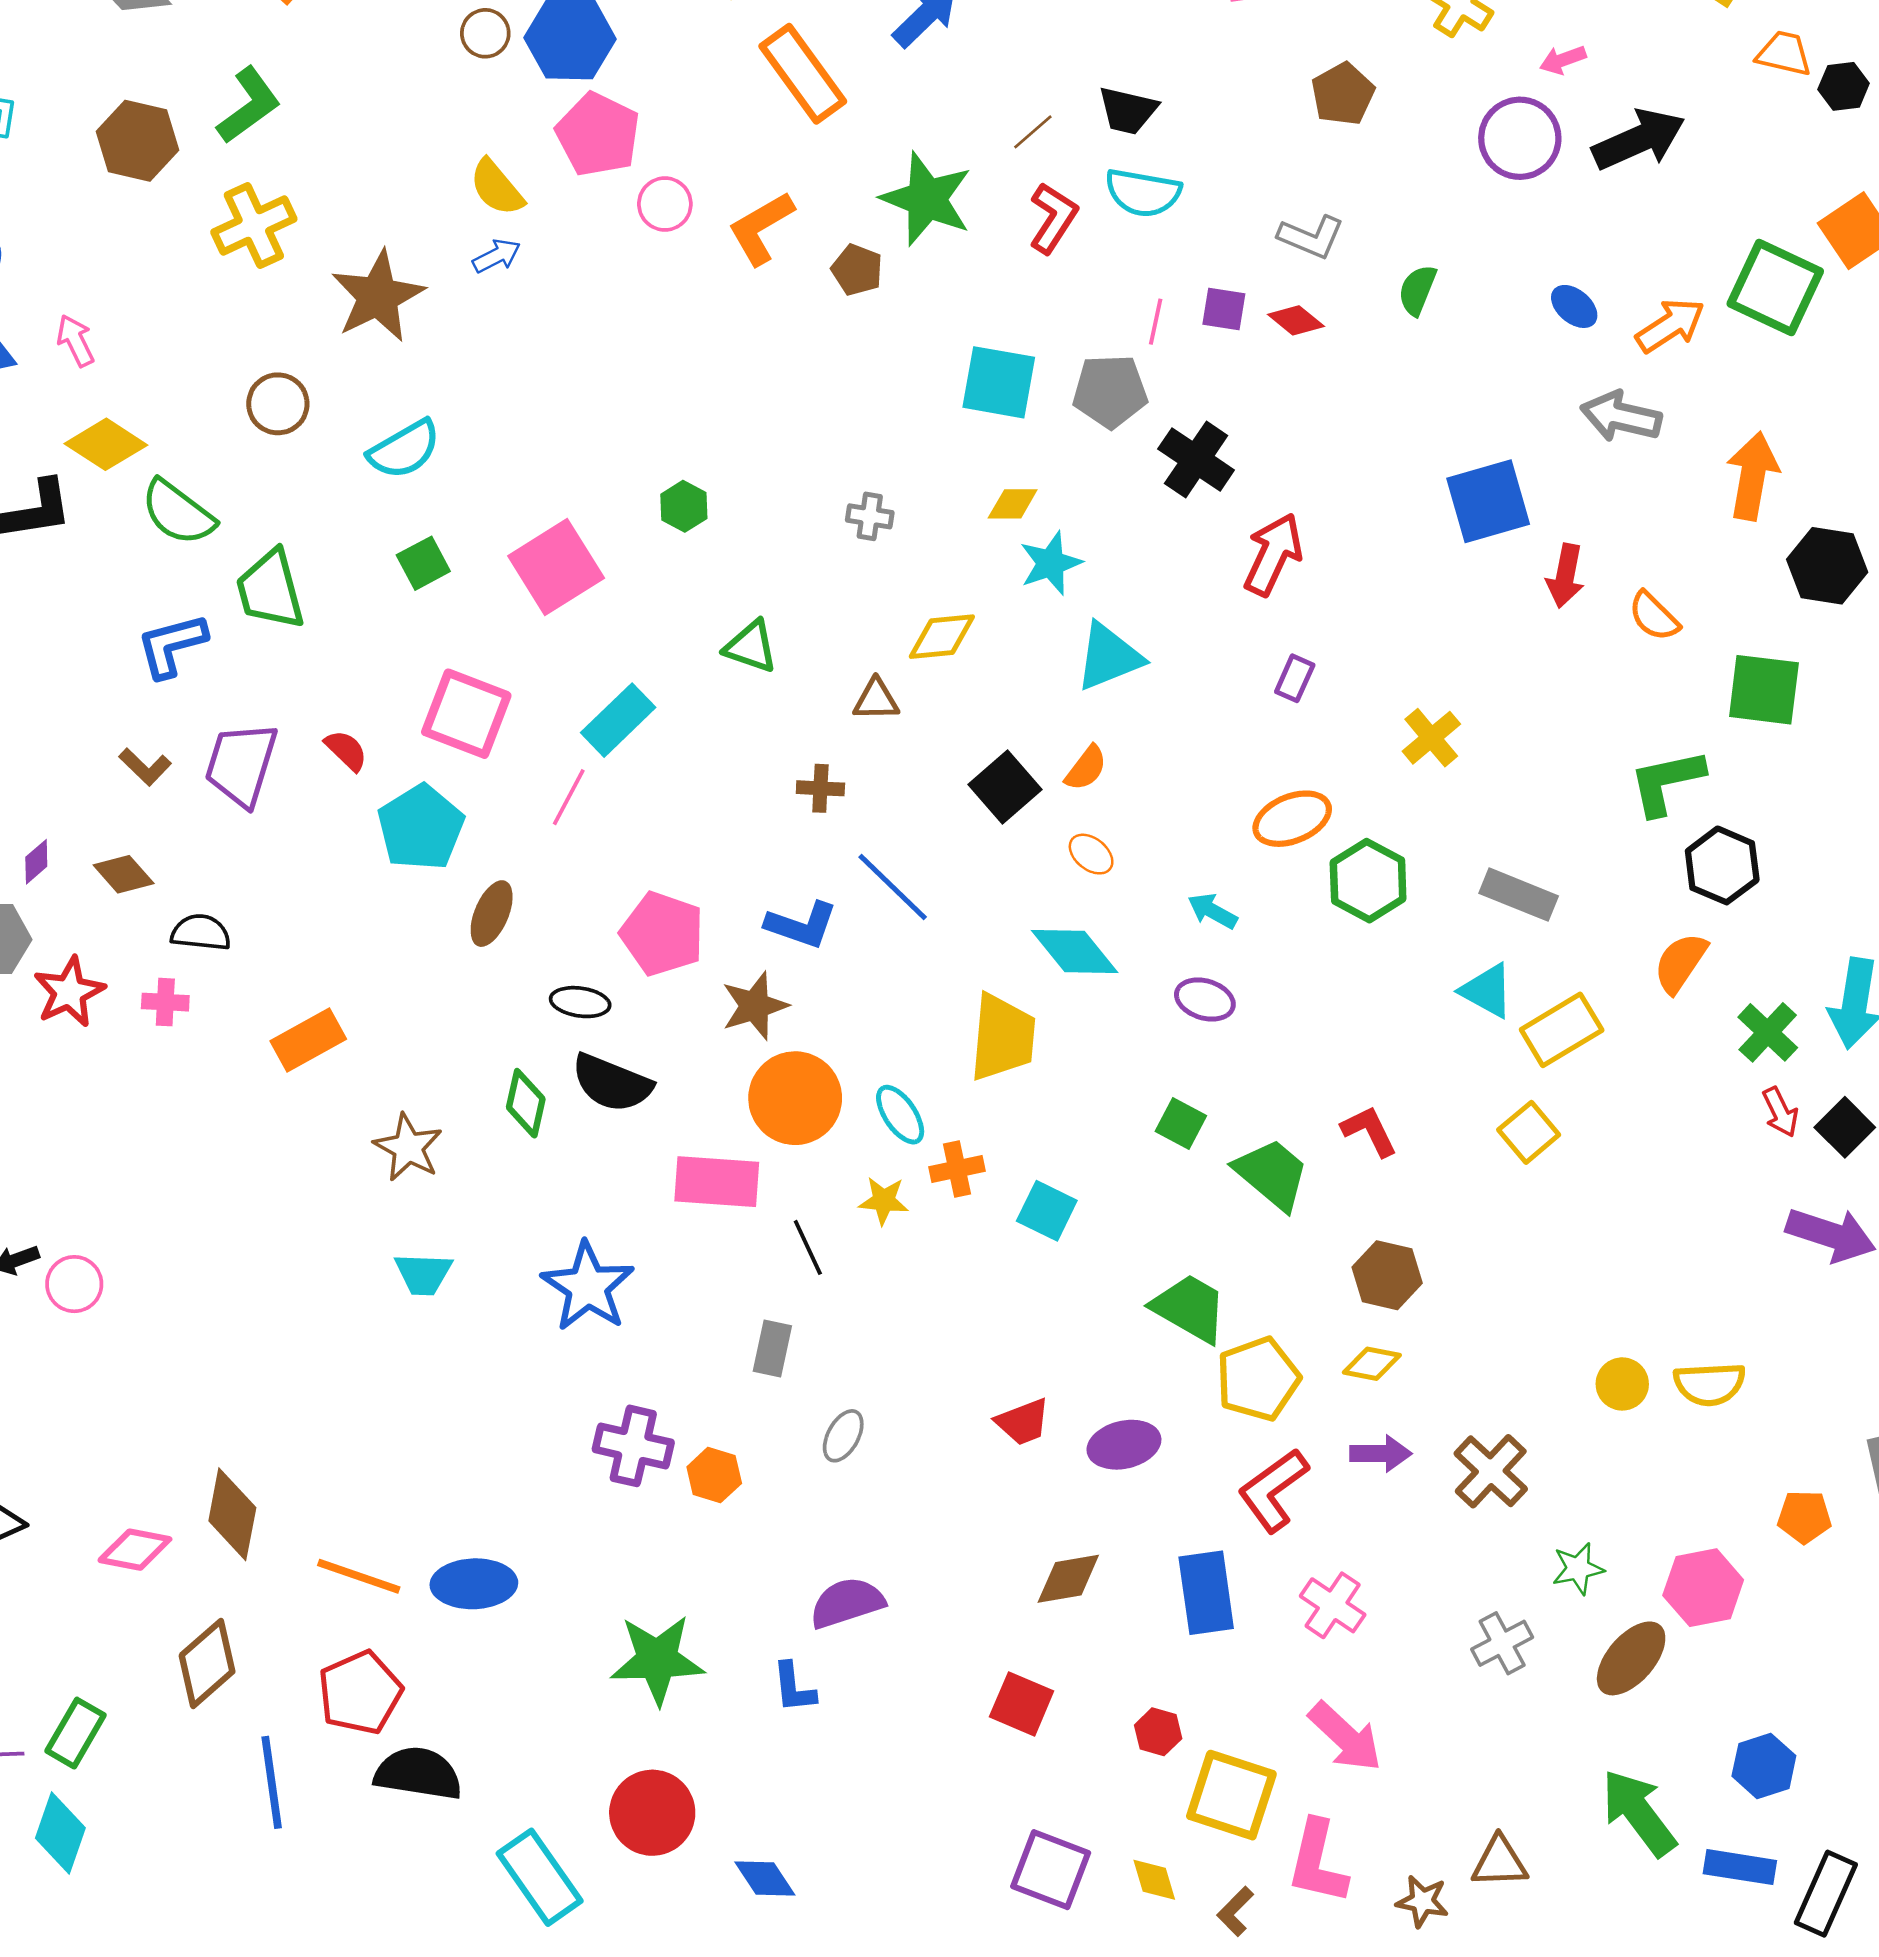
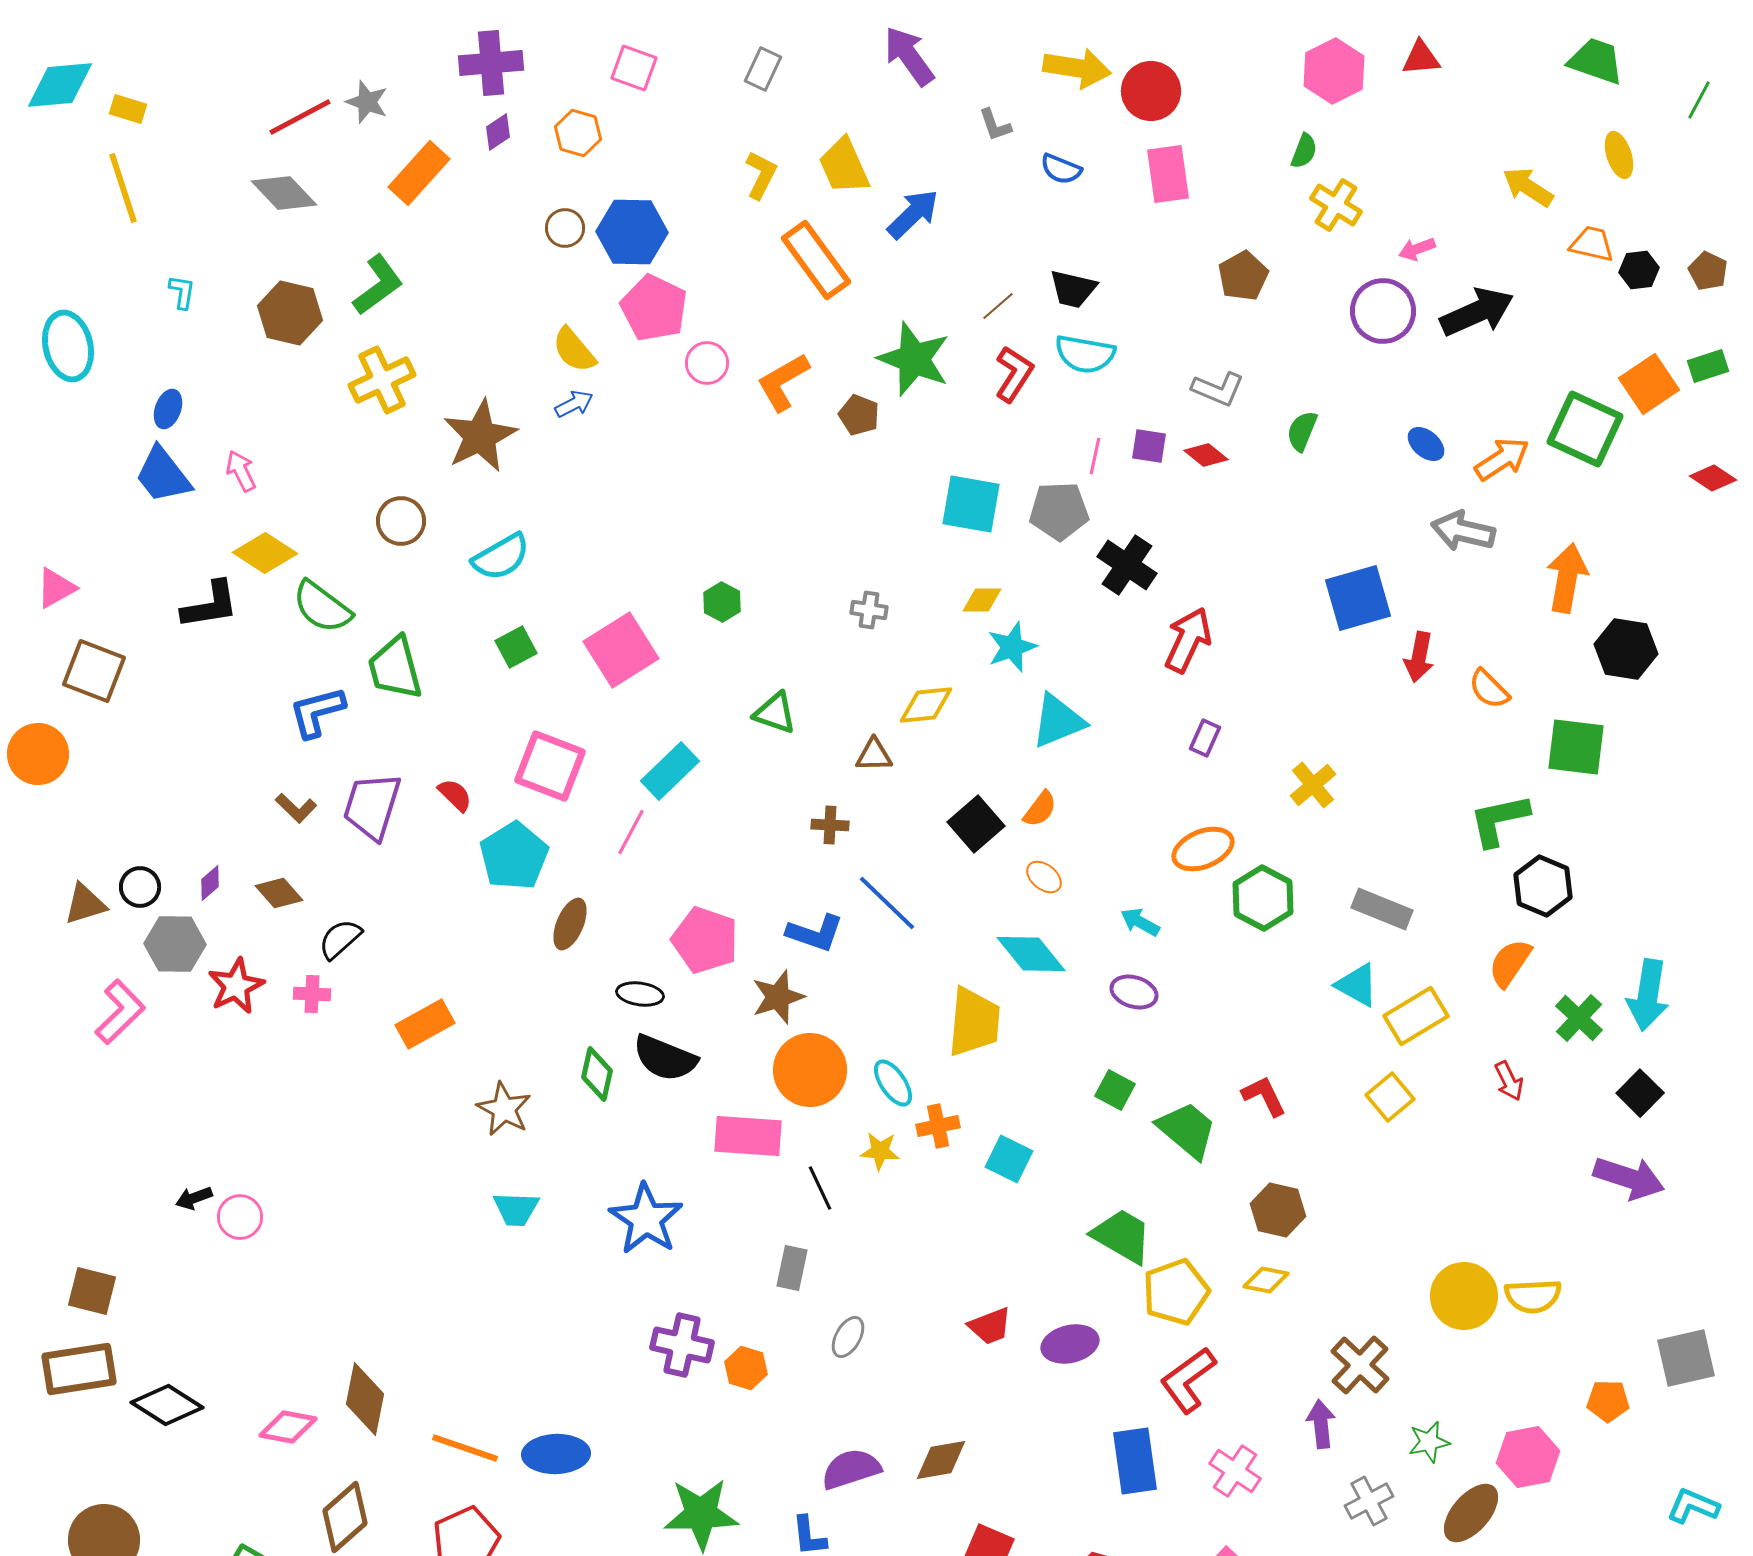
black semicircle: (201, 932) -> (340, 939), turned -48
red arrow: (1780, 1112) -> (1509, 1081), moved
yellow circle: (1622, 1384) -> (1464, 1296), size x1.6
purple arrow: (1381, 1454) -> (1321, 1424), moved, turned -96
brown diamond: (1068, 1579) -> (941, 1460), moved

